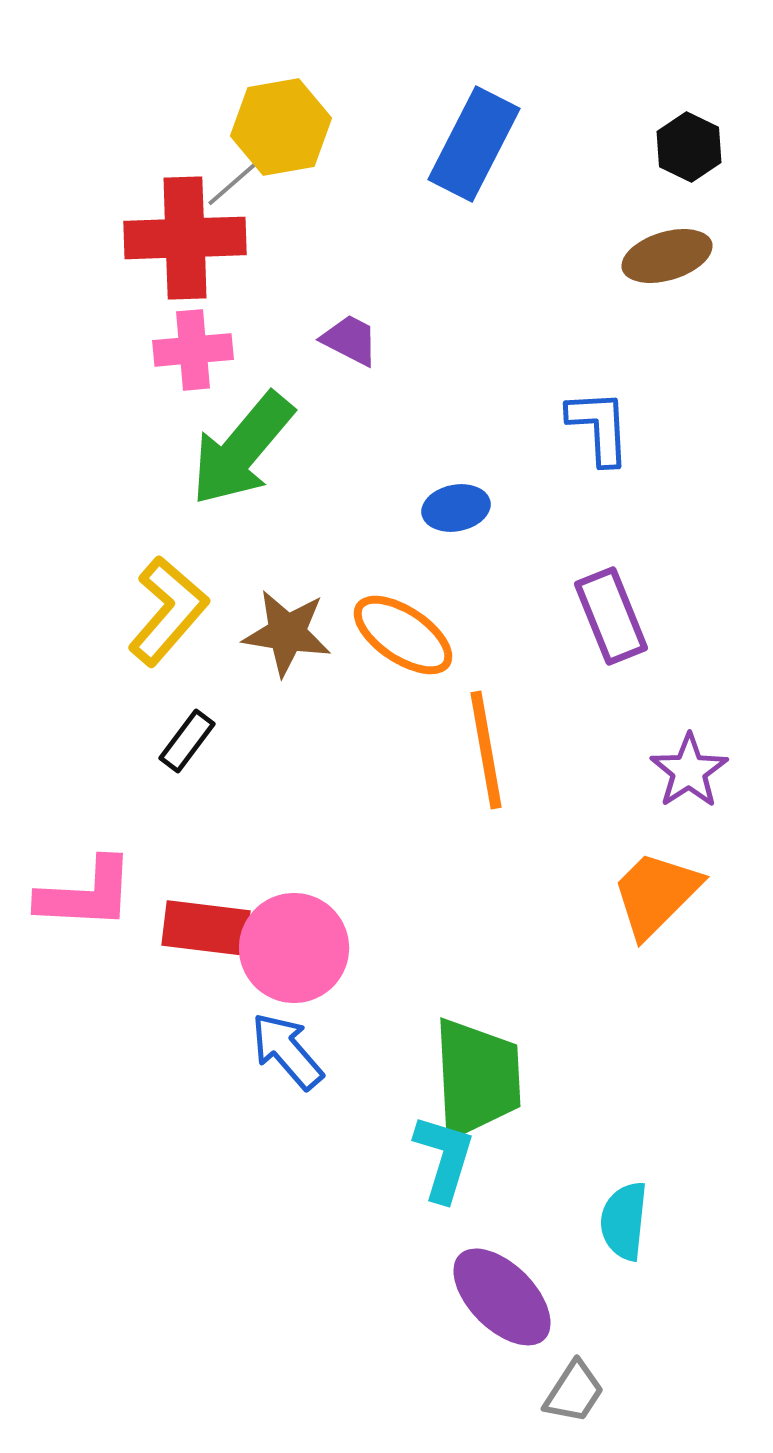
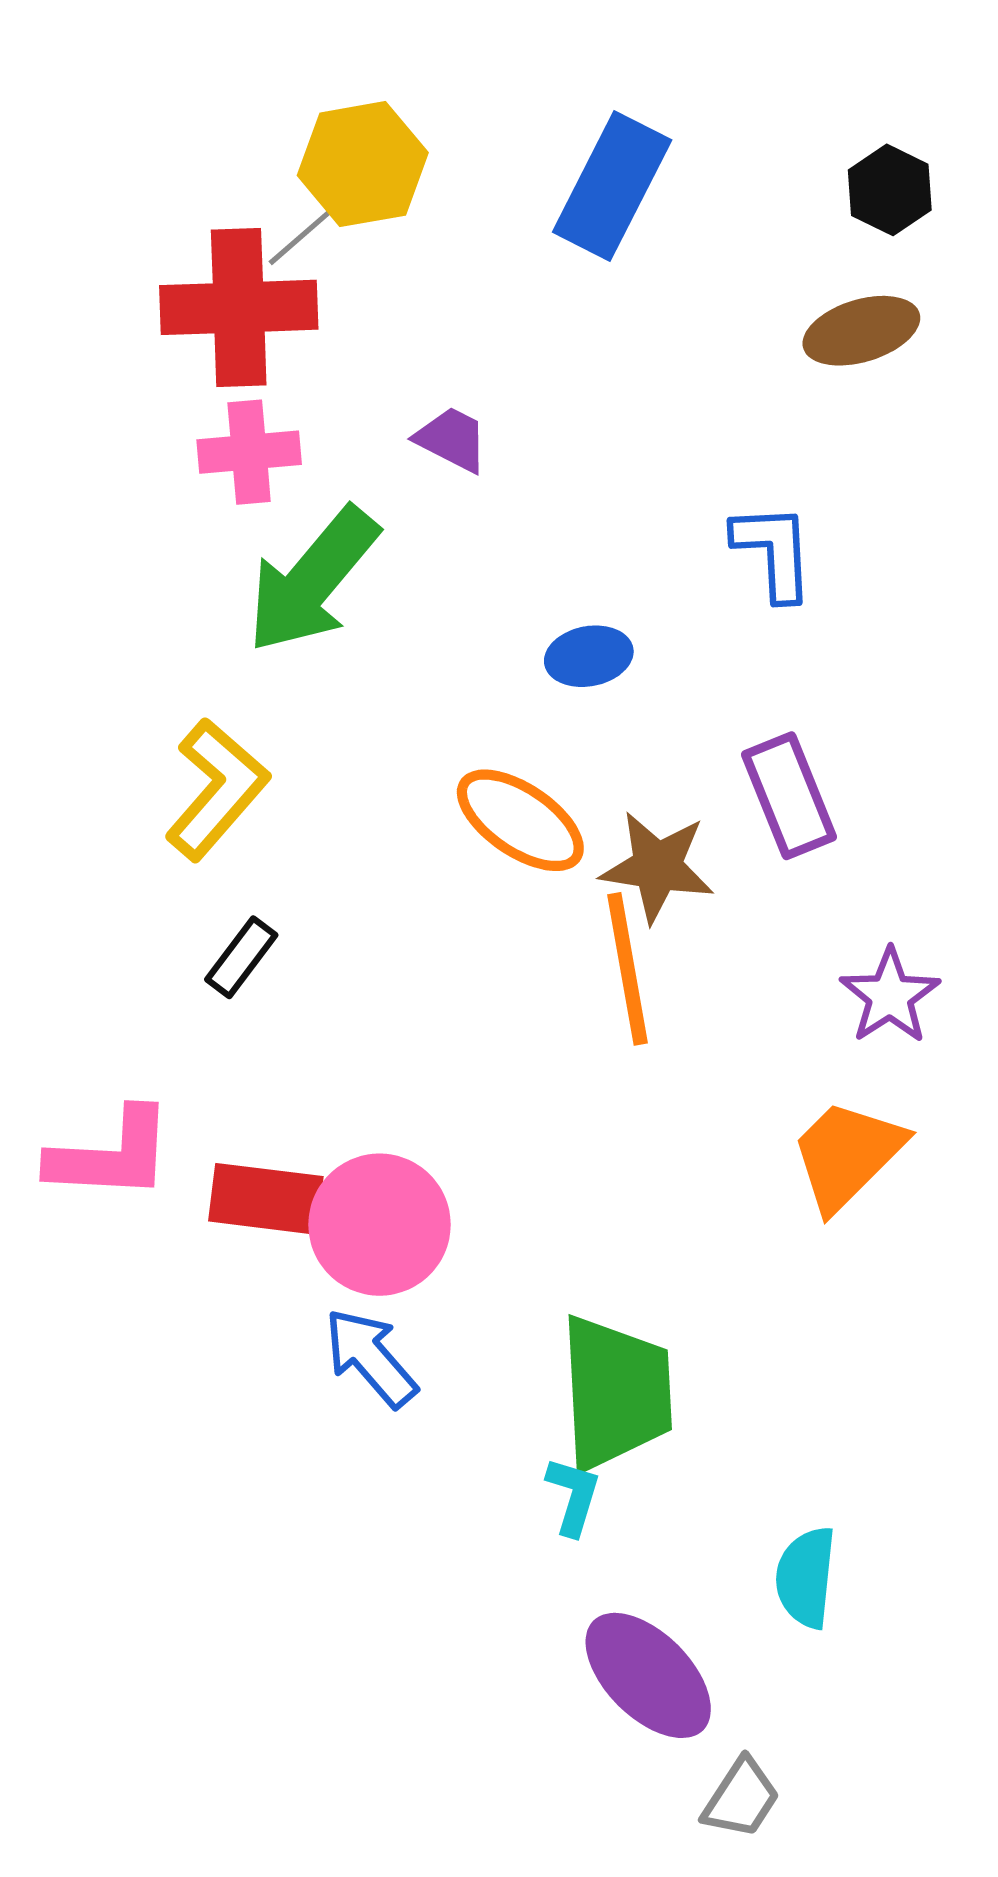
brown star: (287, 633) -> (657, 867), moved
cyan L-shape: (444, 1158) -> (573, 1496), size x0.7

